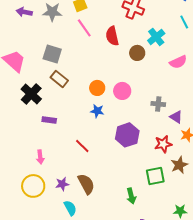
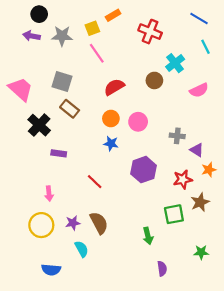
red semicircle: (112, 36) -> (114, 87), moved, turned 72

